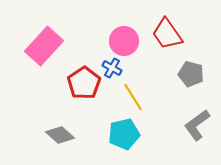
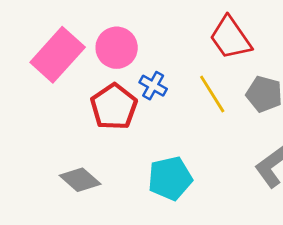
pink circle: (124, 41) -> (117, 48), moved
yellow line: (133, 97) -> (212, 94), moved

